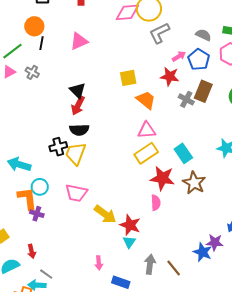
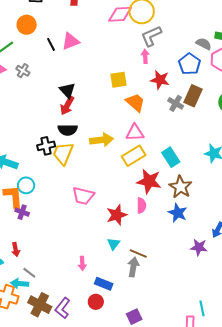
gray semicircle: (203, 35) -> (204, 44), moved
black line: (42, 43) -> (51, 44), moved, turned -40
pink arrow: (179, 56) -> (145, 56), moved, turned -64
pink trapezoid: (76, 193) -> (83, 196), moved
yellow arrow: (105, 214) -> (102, 140), moved, turned -45
red star: (130, 225) -> (117, 215), moved, turned 30
blue star: (203, 252) -> (178, 213), moved
brown line: (174, 268) -> (138, 253), moved, turned -30

